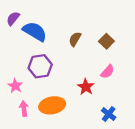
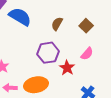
purple hexagon: (40, 66) -> (48, 53), moved
pink arrow: (24, 109) -> (10, 88), turned -80

